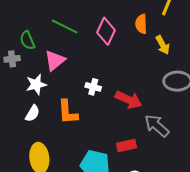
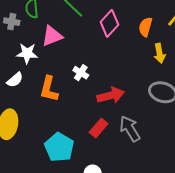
red arrow: (129, 100) -> (111, 95), turned -56
red rectangle: (126, 146) -> (99, 128), moved, turned -54

